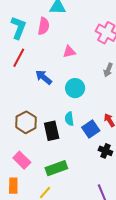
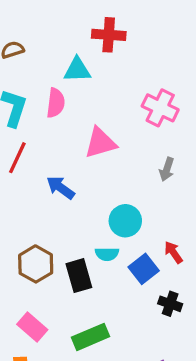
pink triangle: (69, 52) -> (100, 143), size x1.5
cyan circle: (75, 88) -> (125, 221), moved
cyan semicircle: (69, 119) -> (107, 254), turned -80

